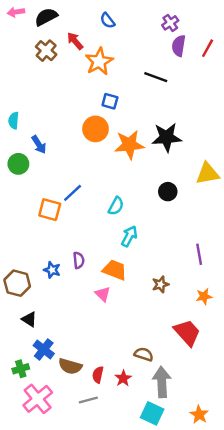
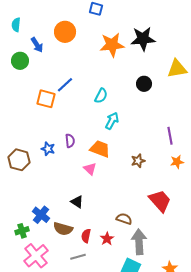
orange circle: (95, 129) -> (65, 32), moved
orange star: (204, 296) -> (177, 162), moved
black triangle: (29, 319) -> (77, 202), moved

